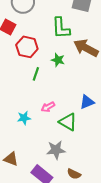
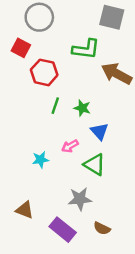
green L-shape: (61, 28) -> (86, 49), turned -80
green star: (58, 60) -> (82, 108), moved
blue triangle: (87, 102) -> (99, 131), moved, turned -49

